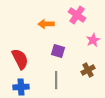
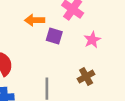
purple square: (58, 51) -> (54, 36), moved

